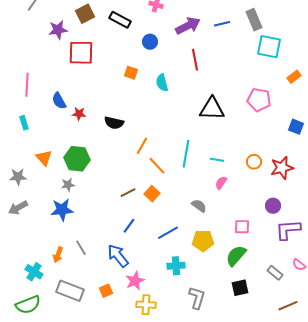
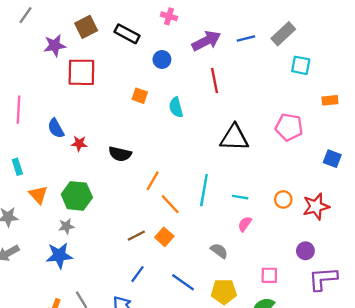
gray rectangle: (254, 20) -> (283, 34), turned 70
cyan square: (269, 47) -> (301, 65), size x0.7
orange rectangle: (294, 77) -> (330, 100), turned 32
cyan rectangle: (24, 123) -> (17, 167), moved
blue line: (168, 233) -> (183, 282), turned 65

